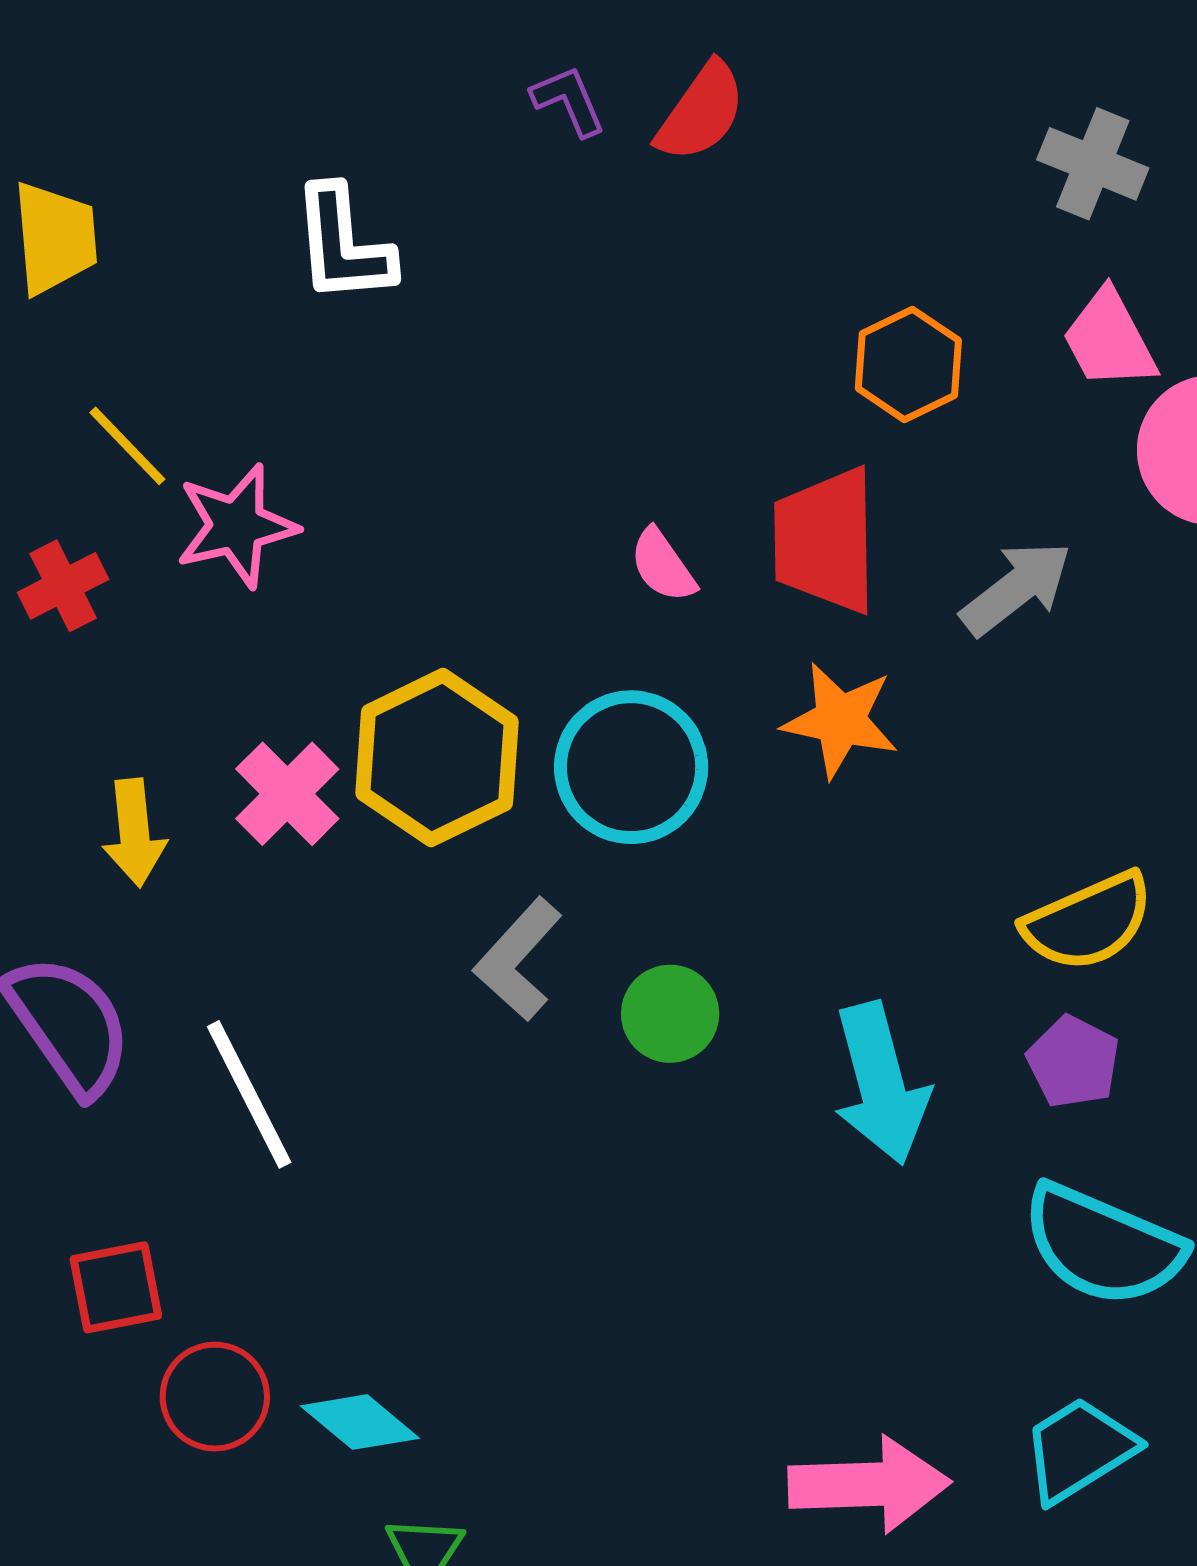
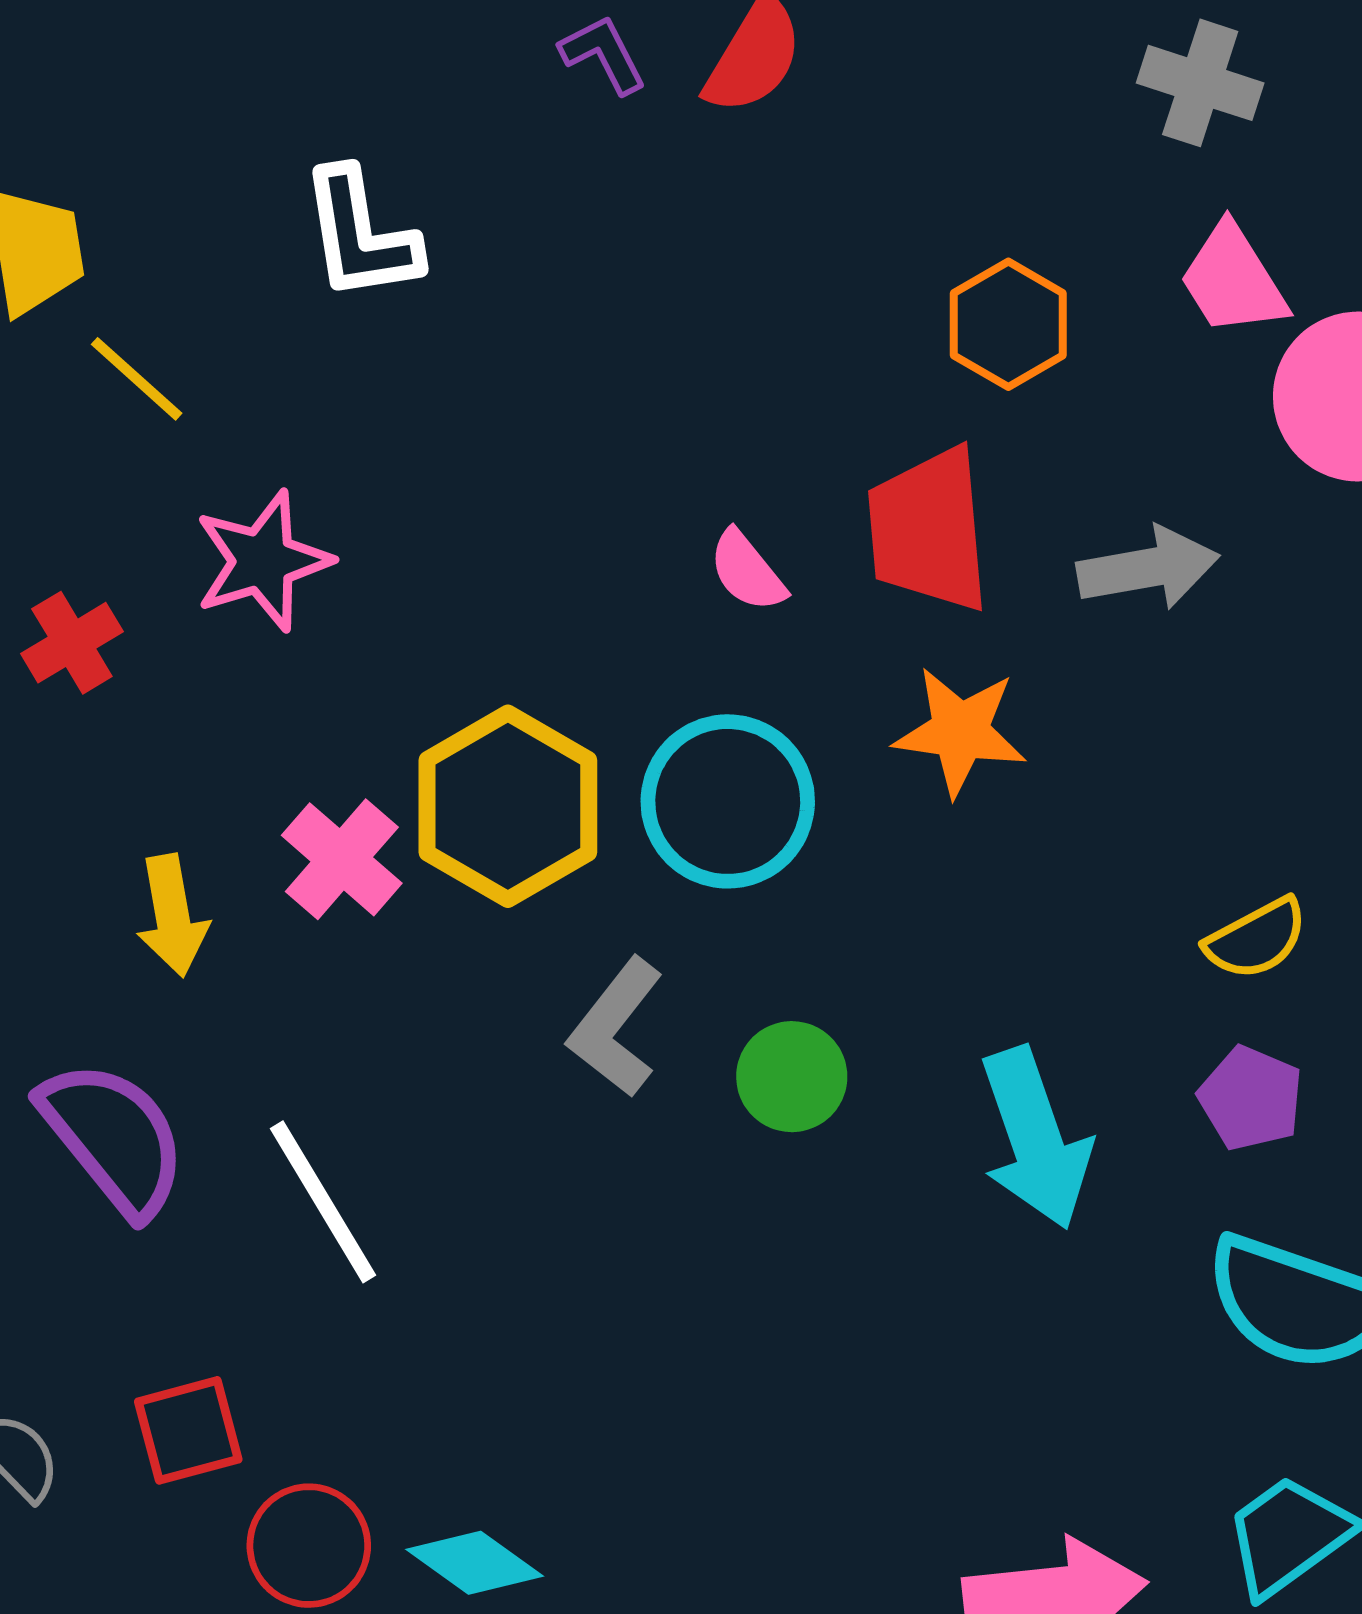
yellow line: (127, 446) -> (137, 379), moved
gray arrow: (1016, 588) -> (1148, 568), turned 32
yellow semicircle: (1088, 922) -> (1256, 939), size x0.7

